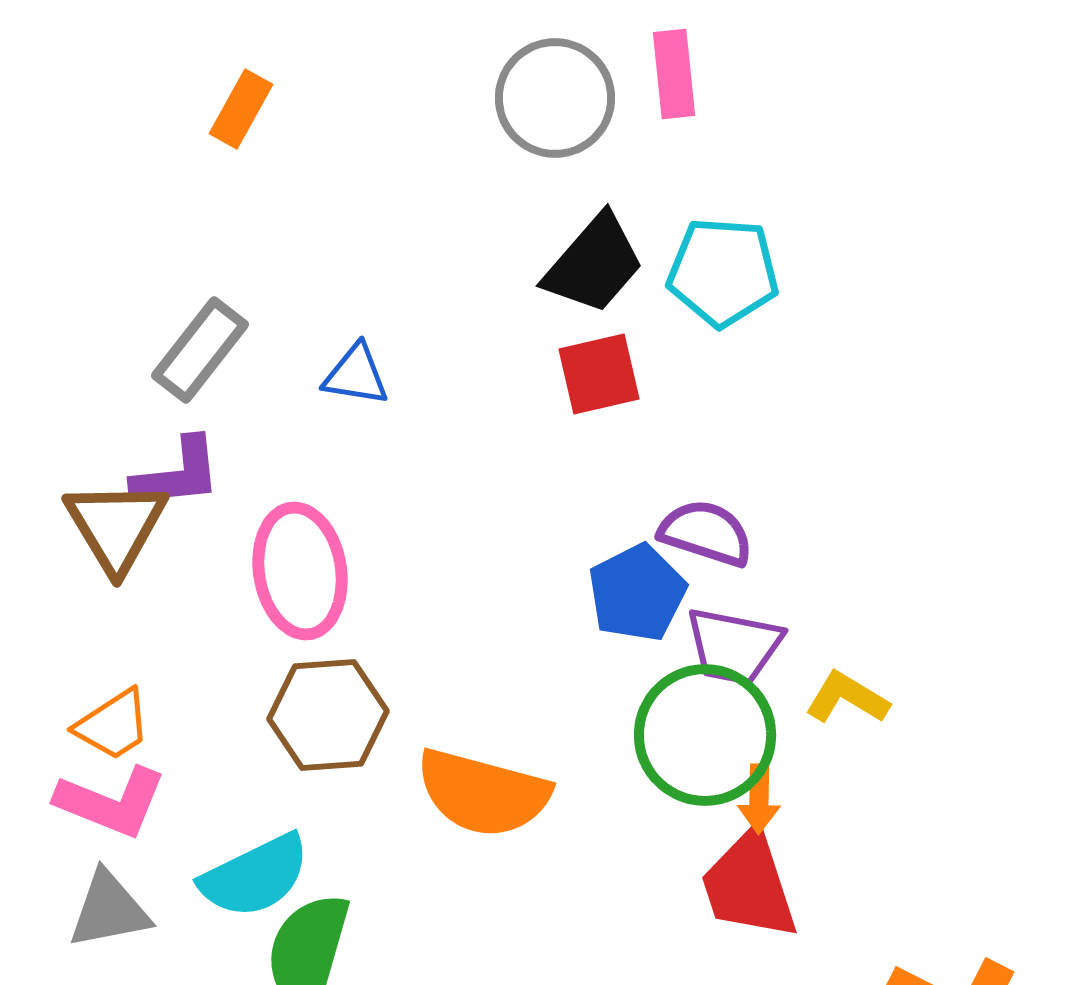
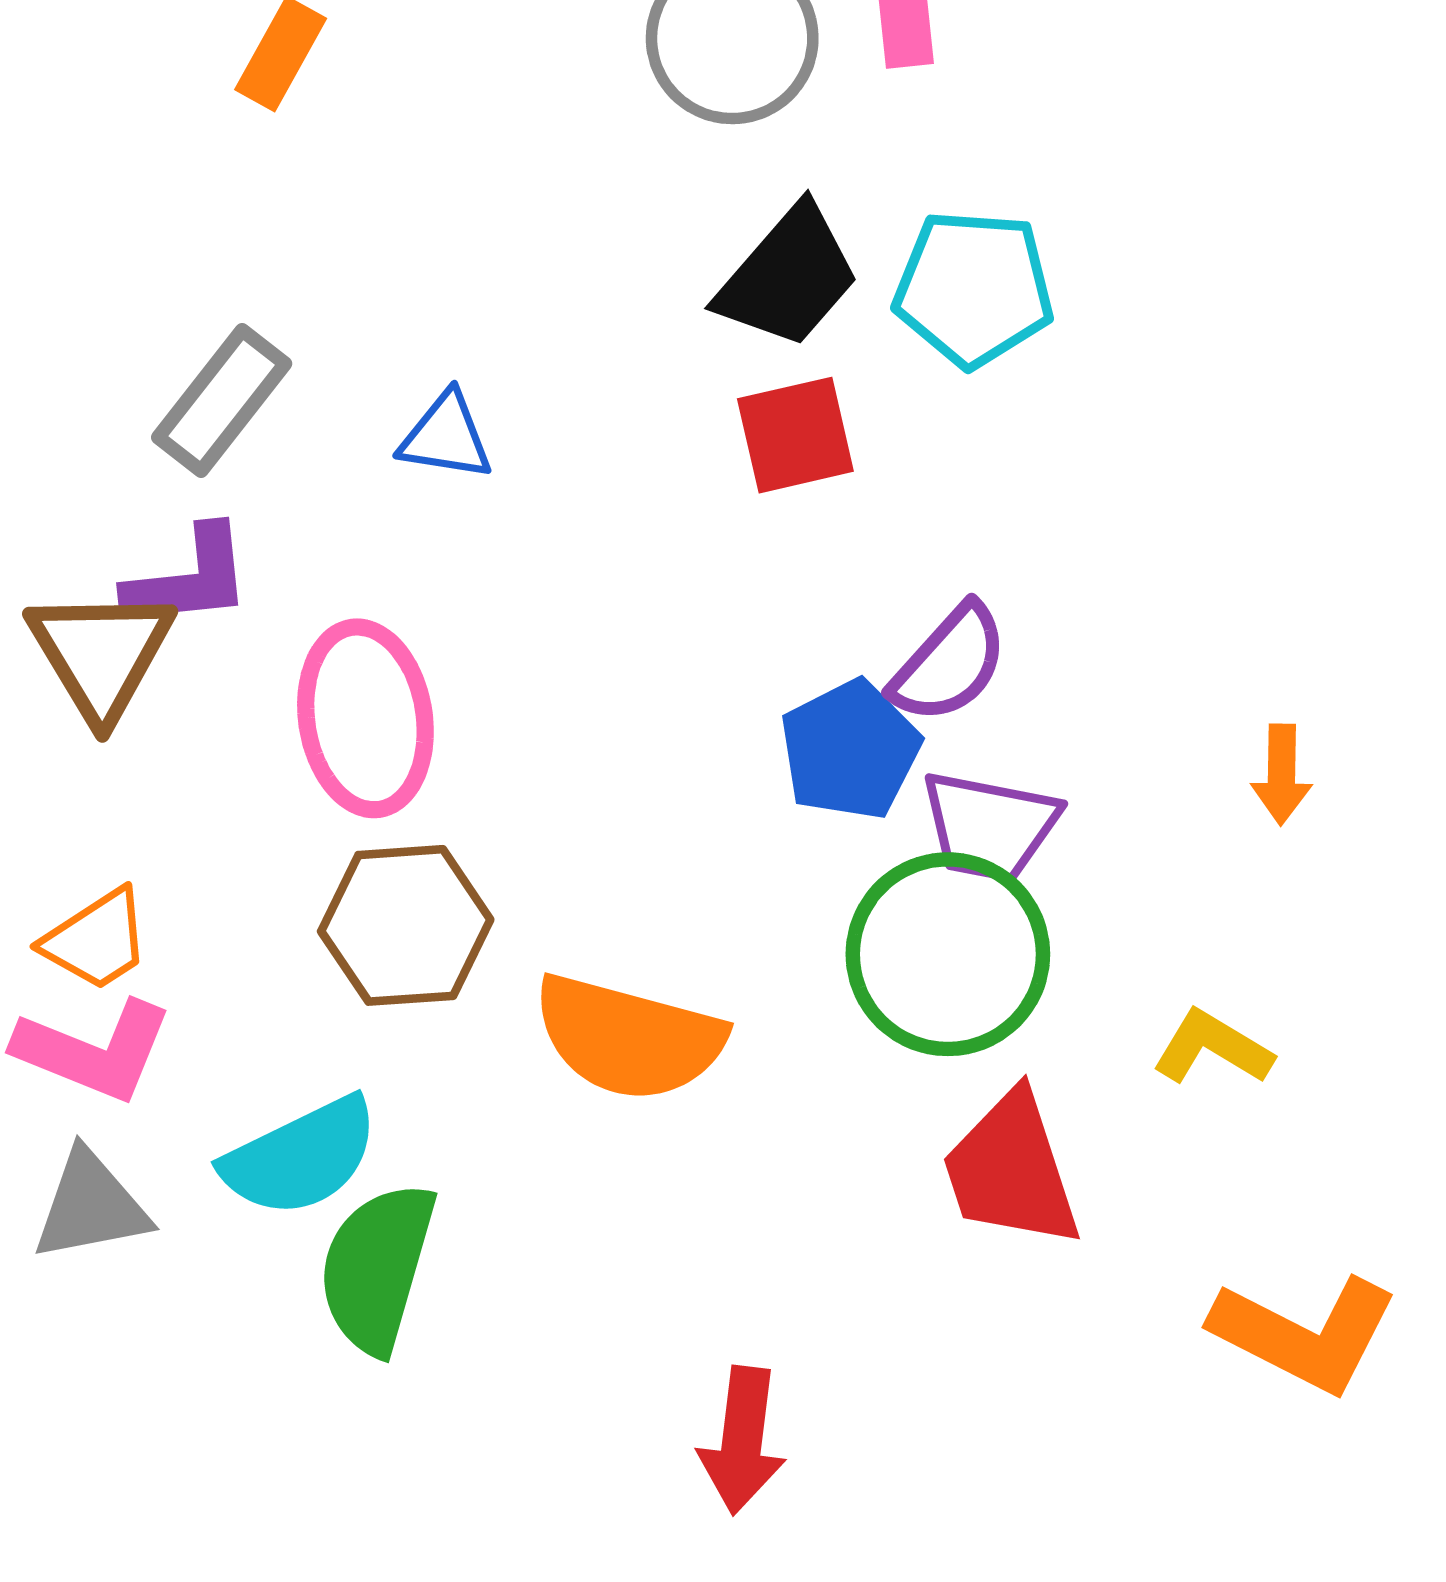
purple semicircle: (706, 533) -> (949, 664), turned 114
yellow L-shape: (847, 698) -> (1213, 1048), moved
orange arrow: (759, 799) -> (1282, 774), moved

